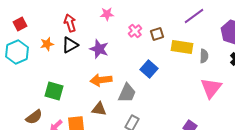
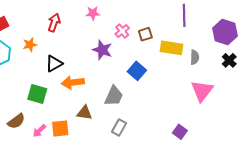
purple line: (194, 16) -> (184, 15), turned -55
red arrow: (70, 23) -> (54, 23), turned 36
black triangle: (70, 45) -> (54, 64), moved
purple star: (99, 49) -> (102, 50), moved
orange arrow: (101, 80) -> (73, 82), moved

